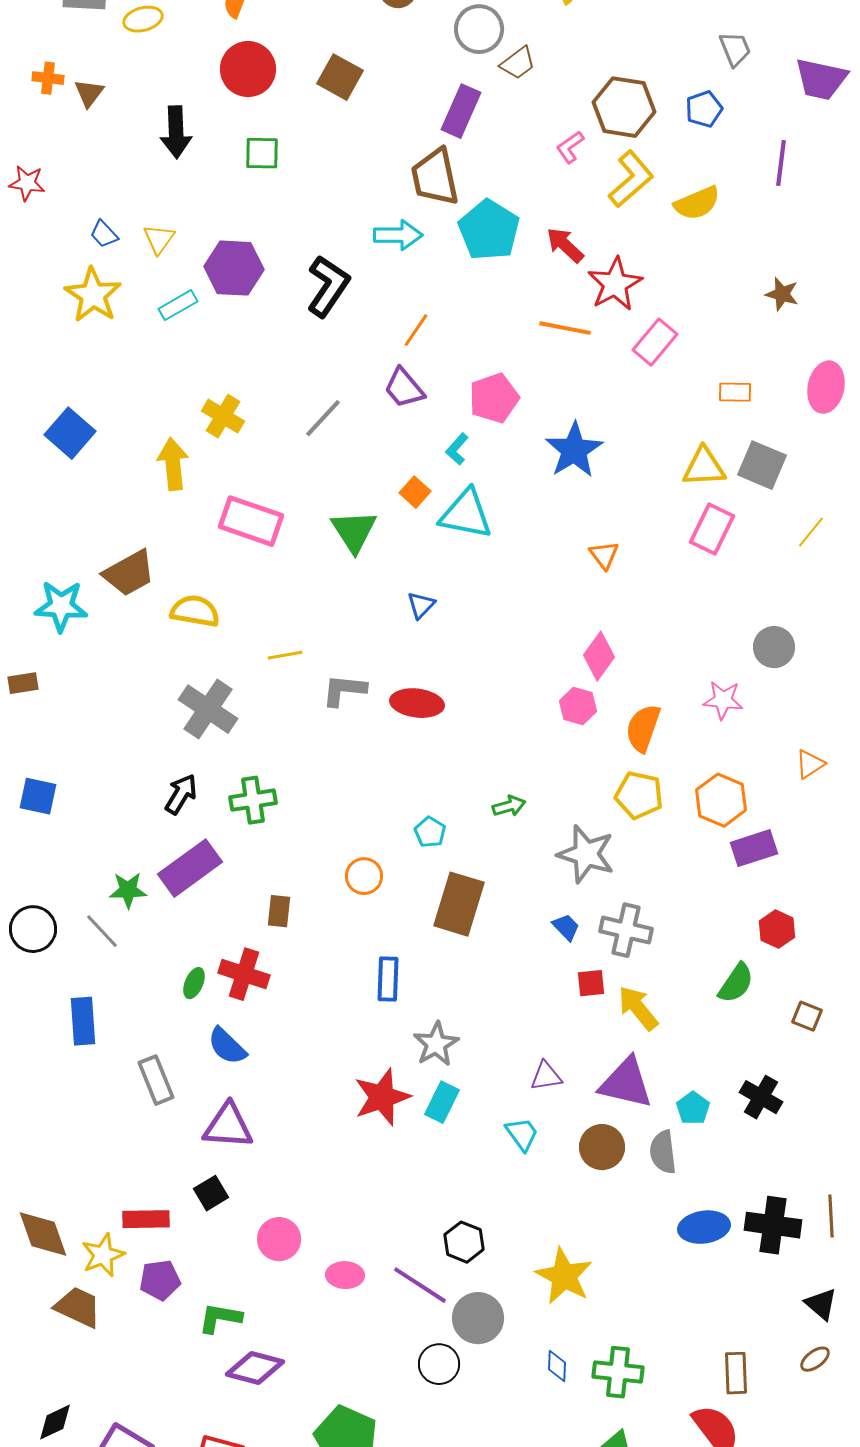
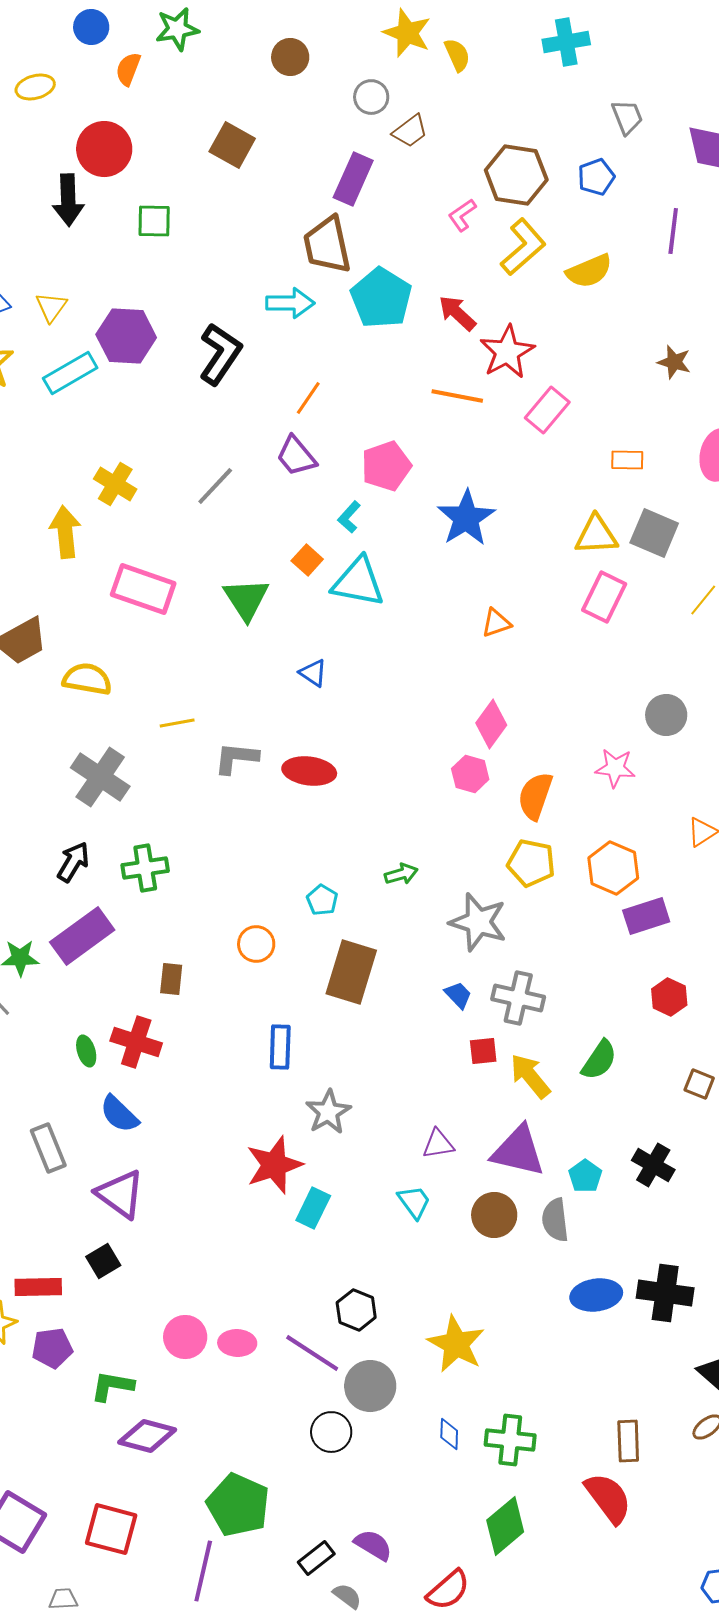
gray circle: (479, 29) -> (371, 97), size x0.7
red circle: (248, 69) -> (104, 149), moved
cyan rectangle: (178, 305) -> (70, 373), size x1.4
orange triangle: (604, 555) -> (496, 623), turned 48
blue triangle: (421, 605) -> (313, 673), turned -40
green ellipse: (194, 983) -> (86, 1051), turned -40
green semicircle: (736, 983) -> (599, 1060), moved
cyan rectangle: (442, 1102) -> (313, 1208), moved
purple triangle: (228, 1126) -> (120, 1194), turned 32
pink circle: (279, 1239) -> (185, 1337), moved

